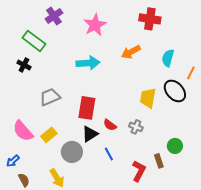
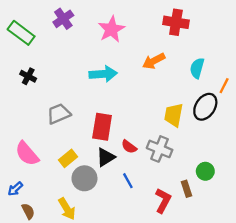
green rectangle: (34, 41) -> (21, 33), moved
black ellipse: (175, 91) -> (205, 107), turned 75
gray cross: (136, 127) -> (160, 149), size x1.5
yellow rectangle: (49, 135) -> (68, 158), moved

